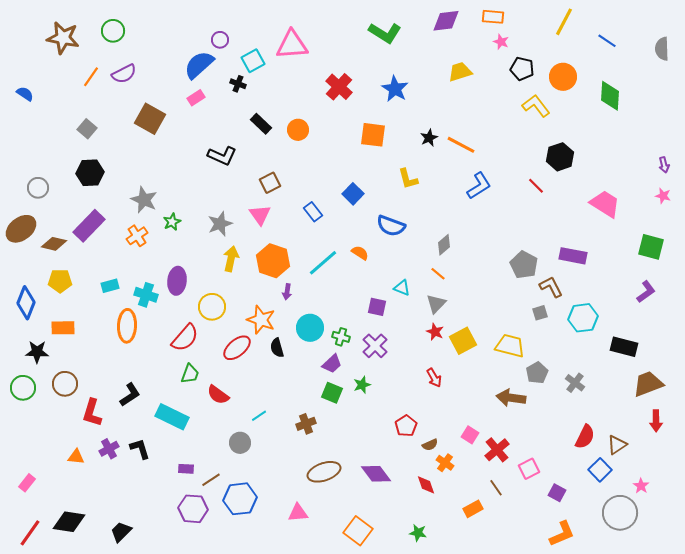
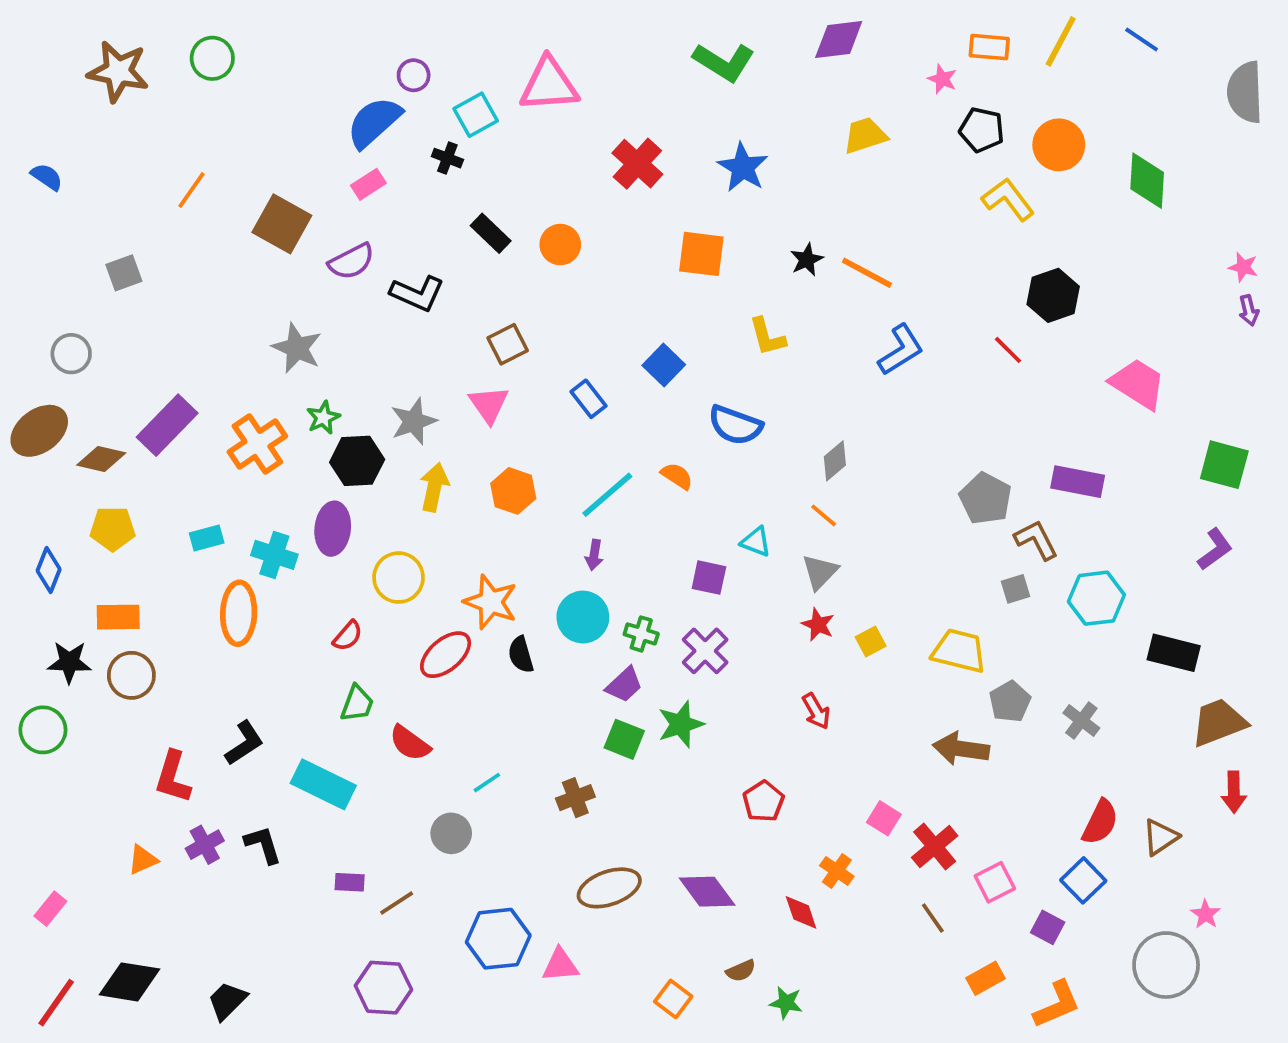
orange rectangle: (493, 17) -> (989, 47), moved
blue line: (607, 41) -> (1142, 39), moved
gray semicircle: (662, 49) -> (1245, 92), size x1.4
purple semicircle: (124, 74) -> (351, 261), moved
orange line: (91, 77) -> (192, 190), moved
gray square: (87, 129) -> (124, 273), moved, turned 30
black hexagon: (90, 173) -> (357, 461), moved
pink star: (663, 196) -> (1243, 267), moved
gray star: (144, 200) -> (297, 348), moved
orange cross: (137, 236) -> (257, 444), size x1.4
orange hexagon: (273, 261) -> (513, 491), size x0.7
purple arrow: (287, 292) -> (594, 555), moved
blue diamond: (26, 303) -> (49, 570), size x0.7
red semicircle: (185, 338) -> (348, 636), size x0.6
yellow square: (463, 341) -> (871, 641), size x0.6
brown circle: (65, 384) -> (131, 675), moved
green star: (362, 385) -> (681, 724), size x1.4
brown semicircle: (430, 445) -> (741, 971), moved
orange triangle: (76, 457) -> (143, 860), turned -30
blue square: (600, 470) -> (1083, 880), moved
blue hexagon: (240, 499) -> (498, 939), moved
purple hexagon: (193, 509) -> (383, 988), moved
orange rectangle: (473, 509) -> (985, 978), moved
orange square: (358, 531) -> (673, 999), size x0.7

